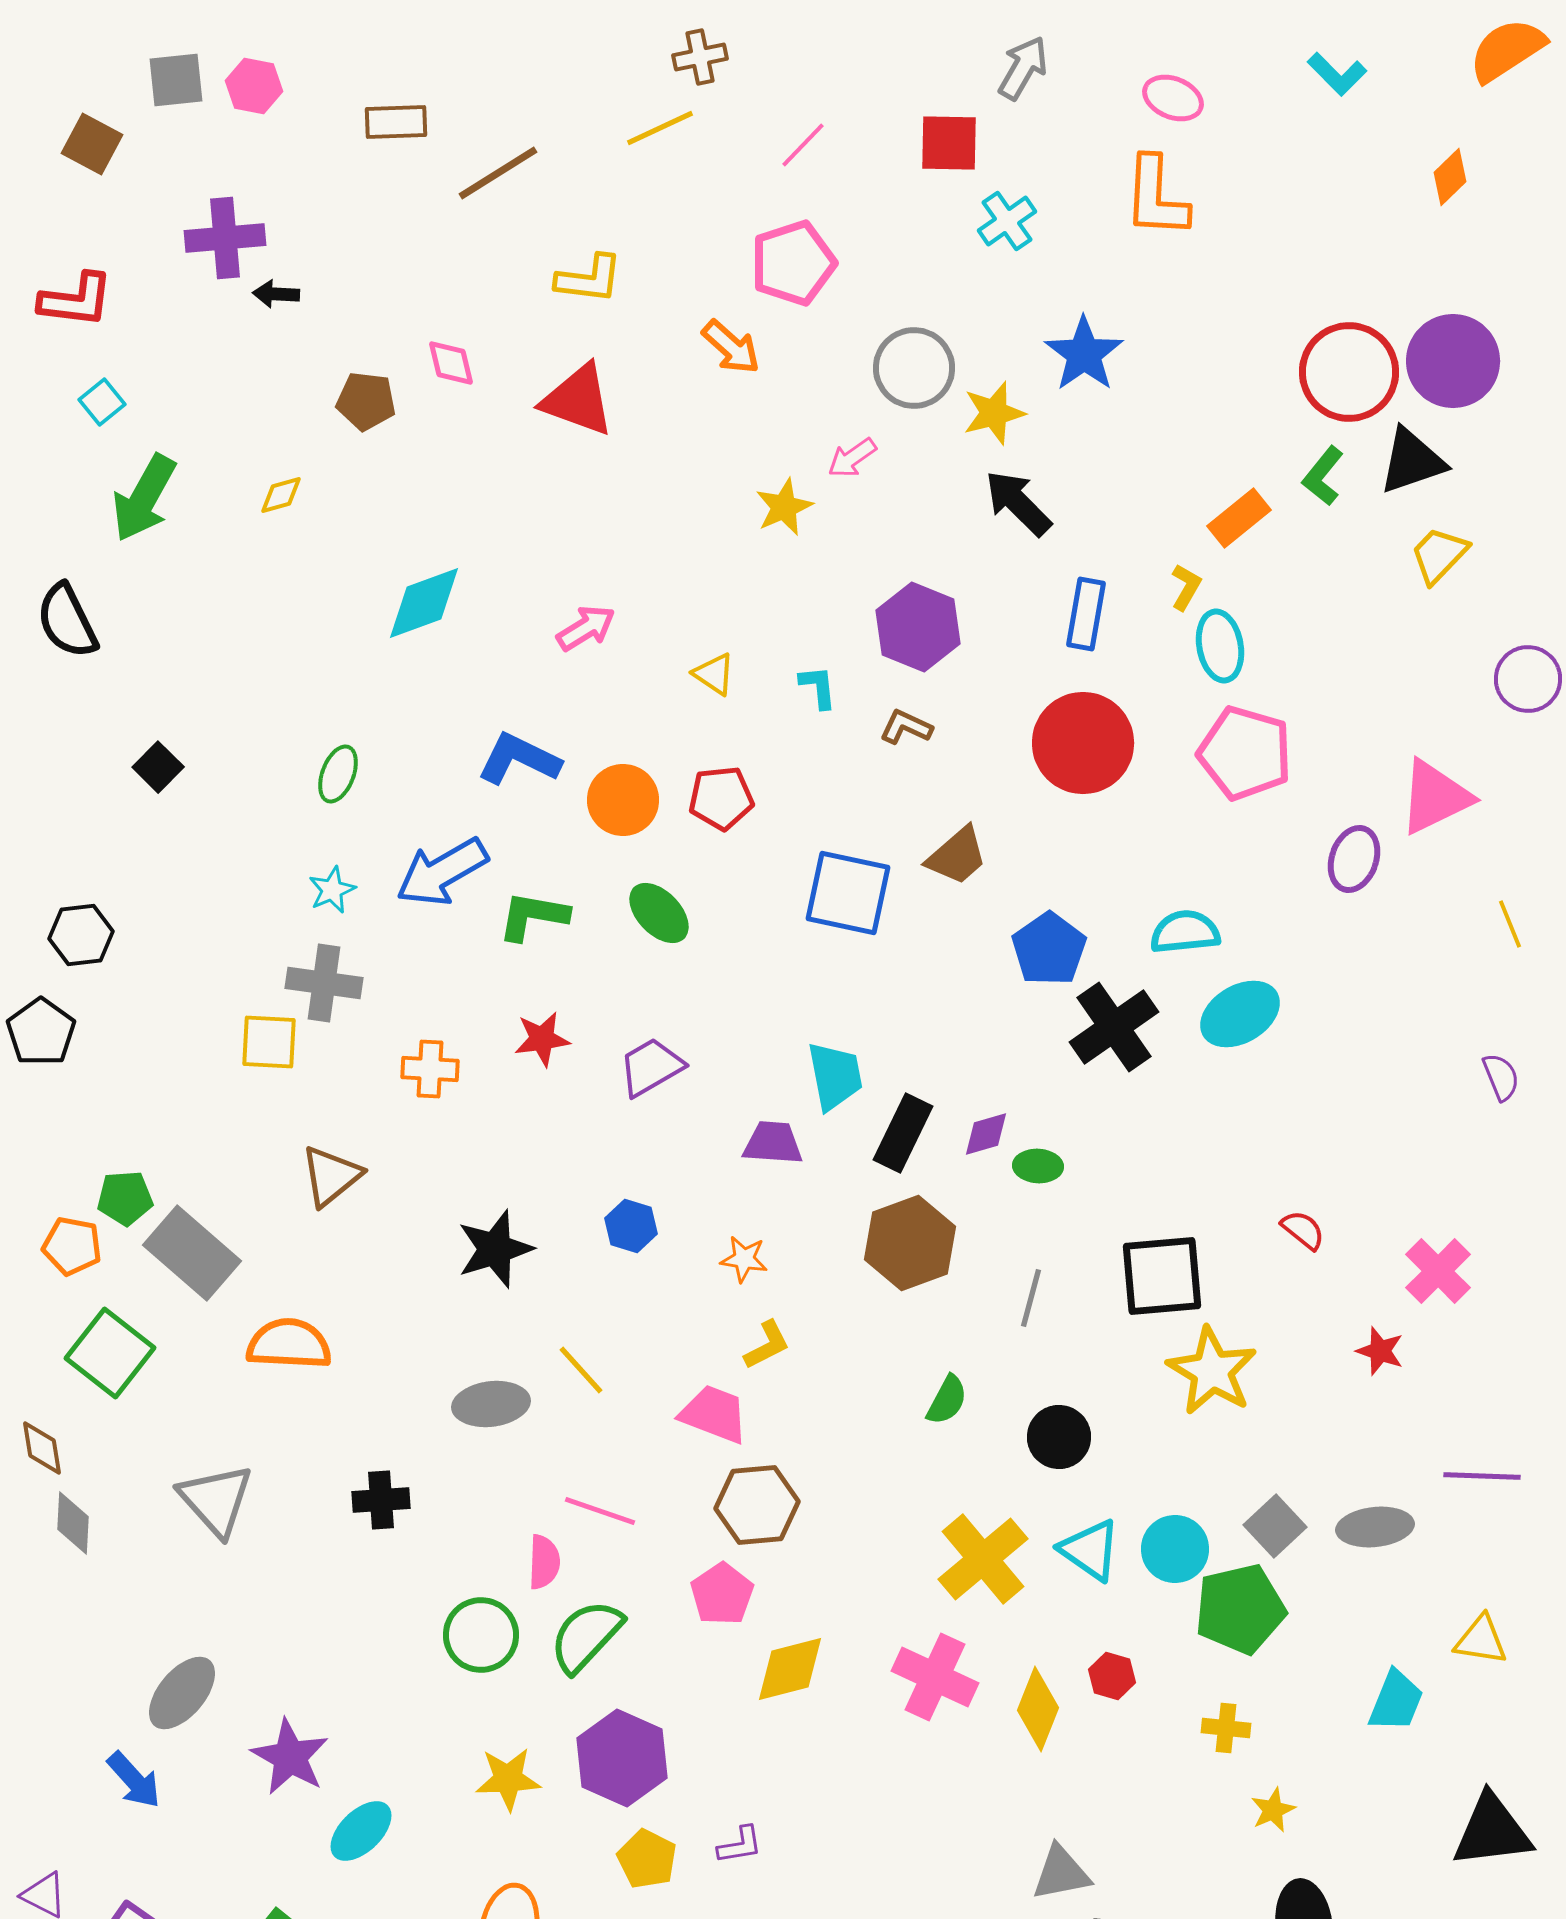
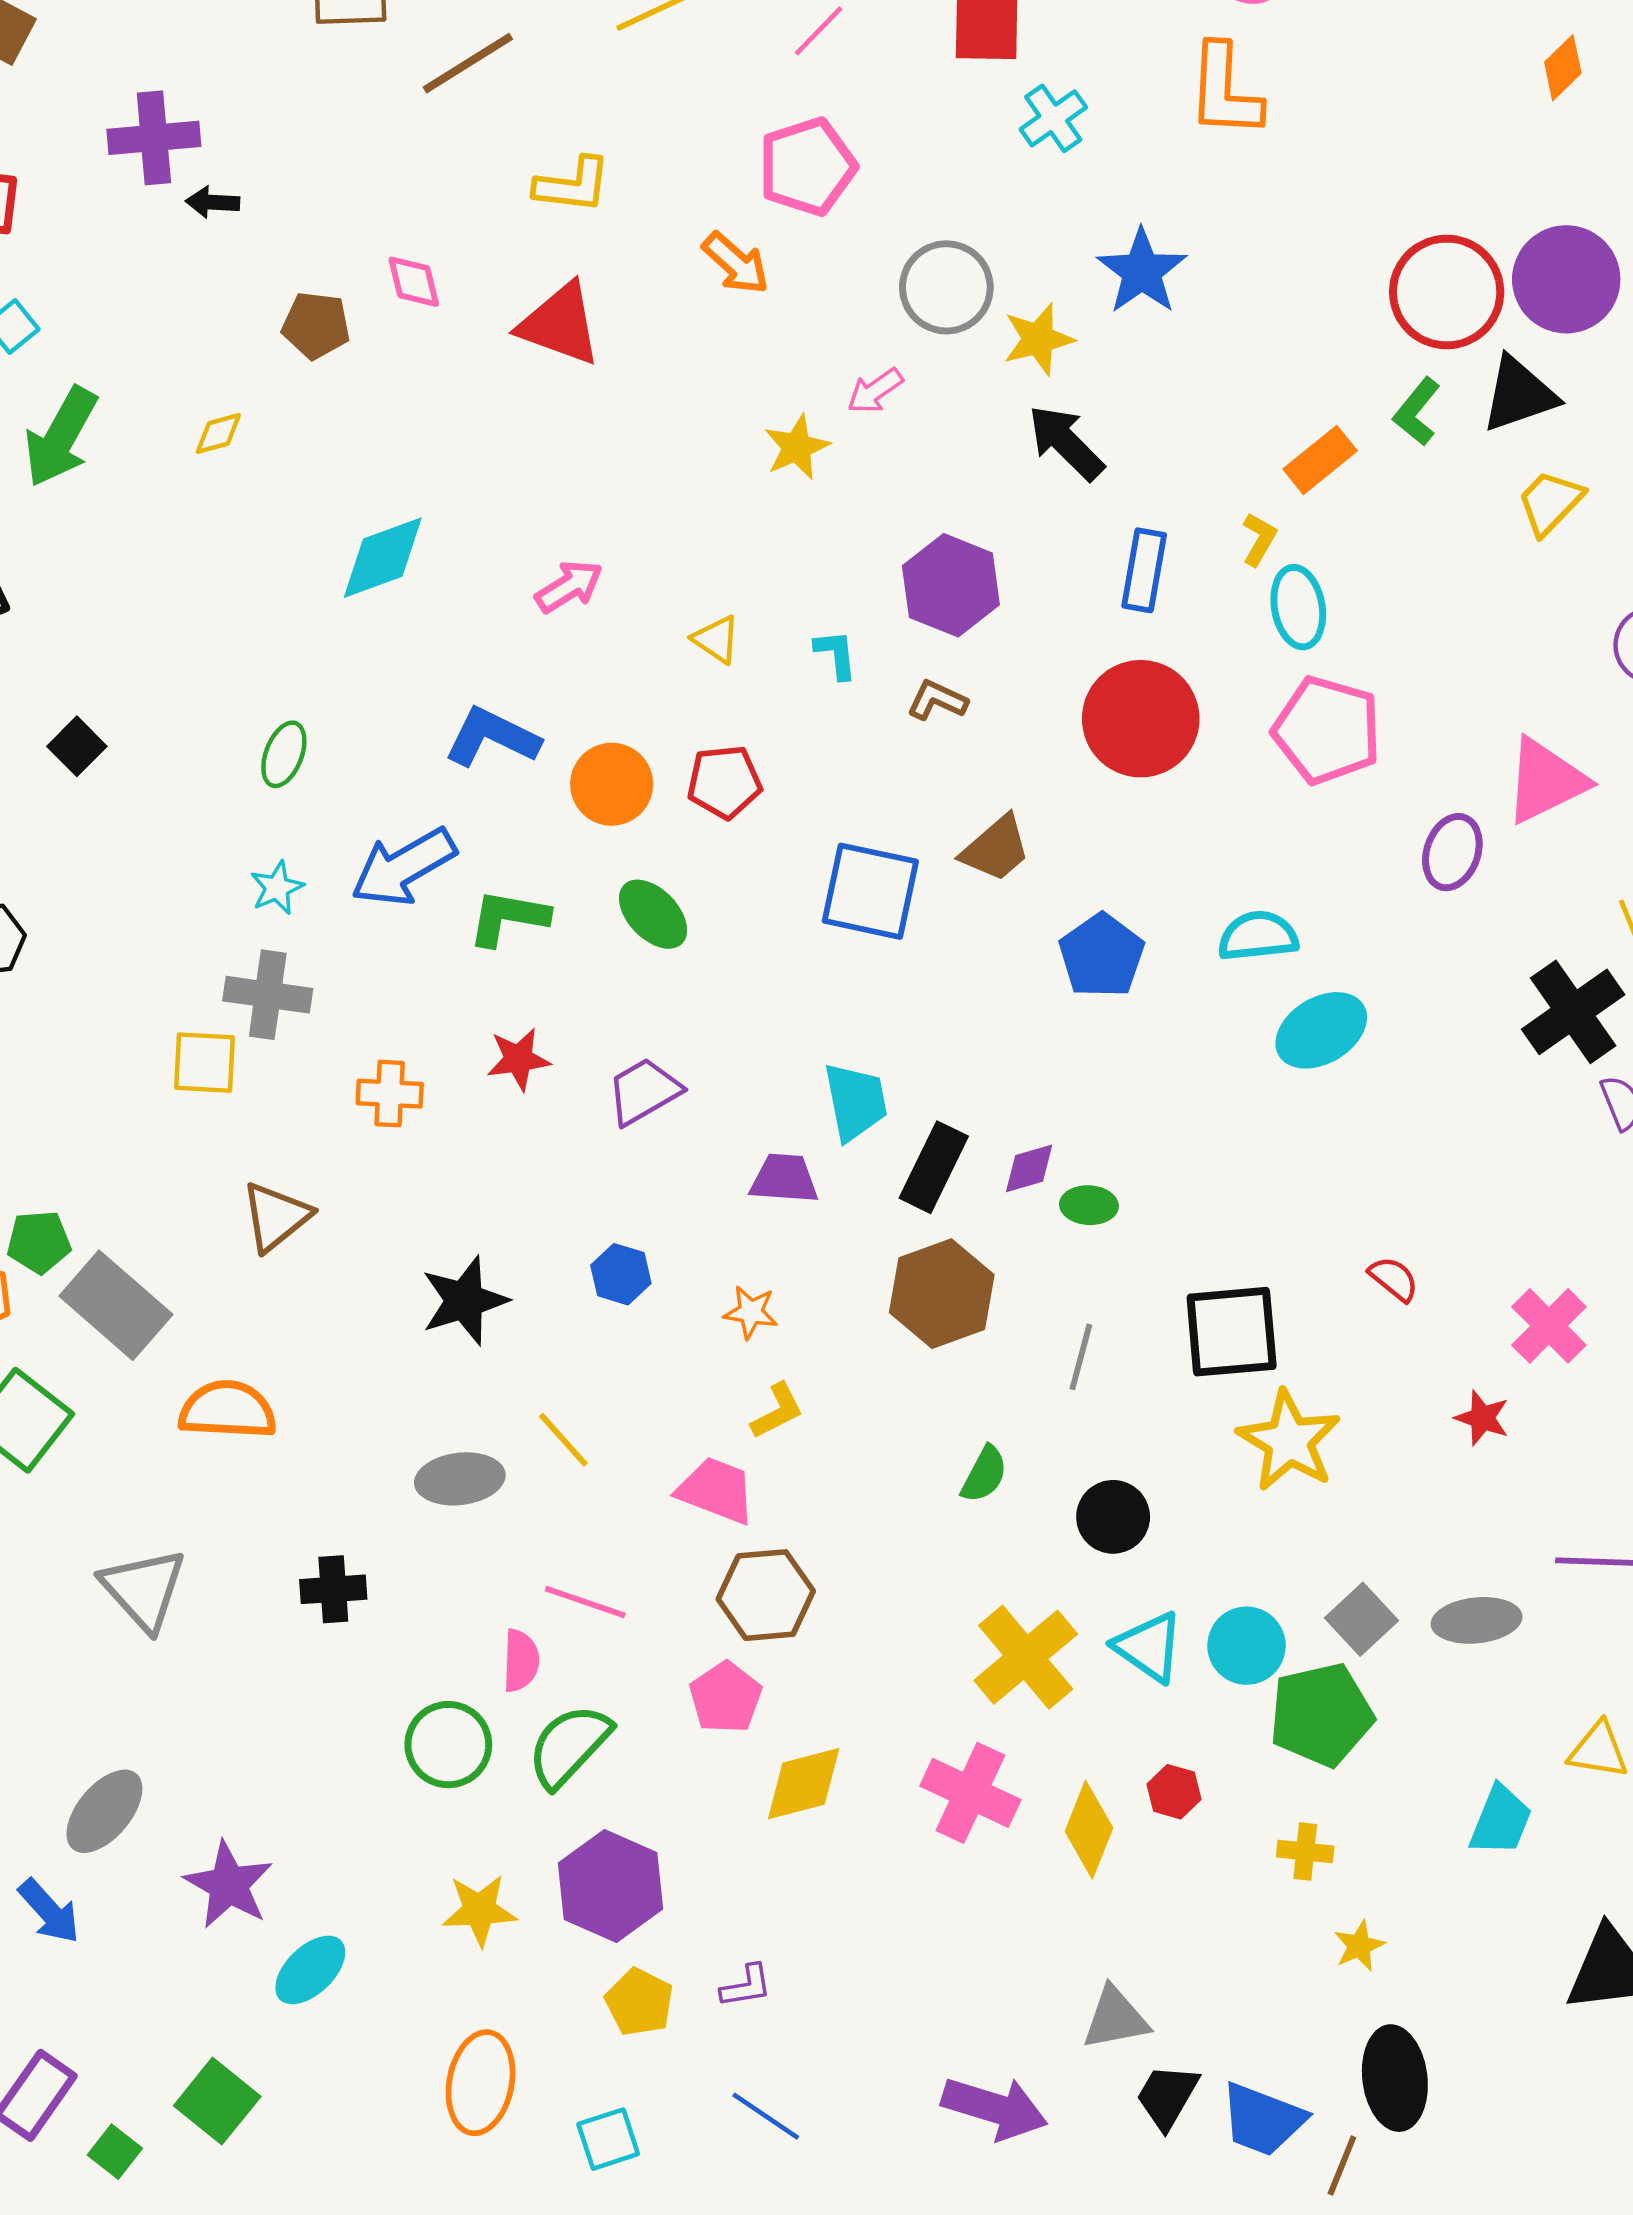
black cross: (1114, 1027) -> (1573, 1012), moved

